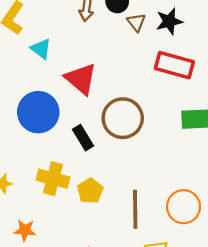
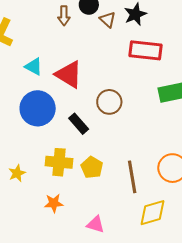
cyan triangle: (41, 49) -> (34, 67), moved
brown circle: (123, 118) -> (109, 102), size x0.7
orange star: (25, 230) -> (54, 203), moved

